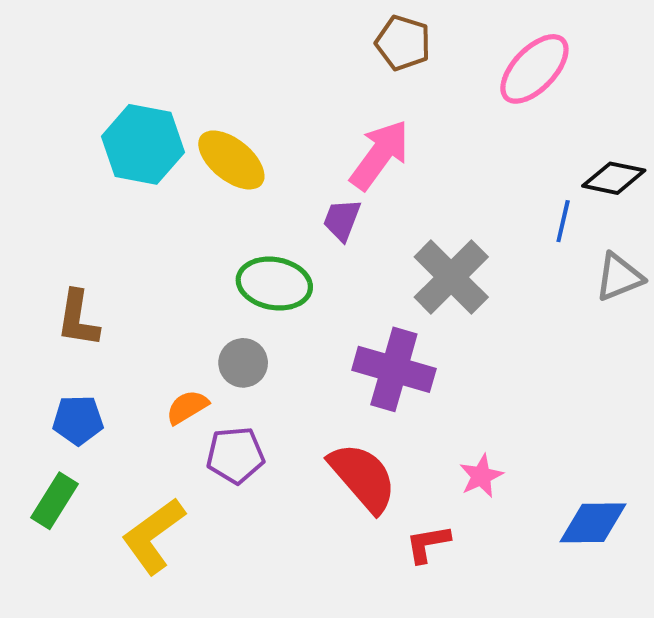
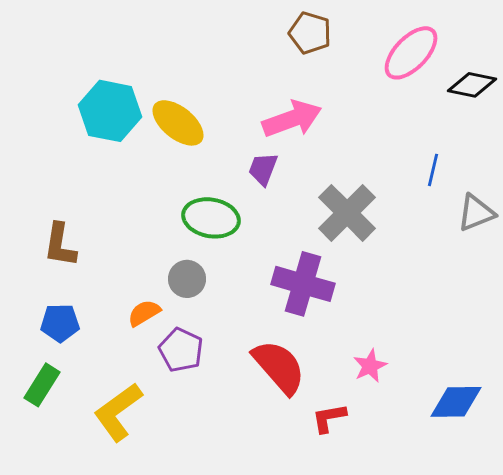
pink arrow: (380, 155) -> (292, 119), turned 34
black diamond: (614, 178) -> (472, 85), moved
purple pentagon: (235, 455) -> (181, 350), turned 30

